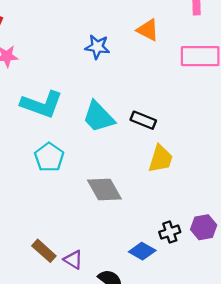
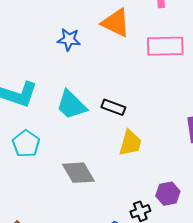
orange triangle: (148, 30) -> (116, 23), size x1.4
purple hexagon: (204, 227) -> (168, 194), moved

